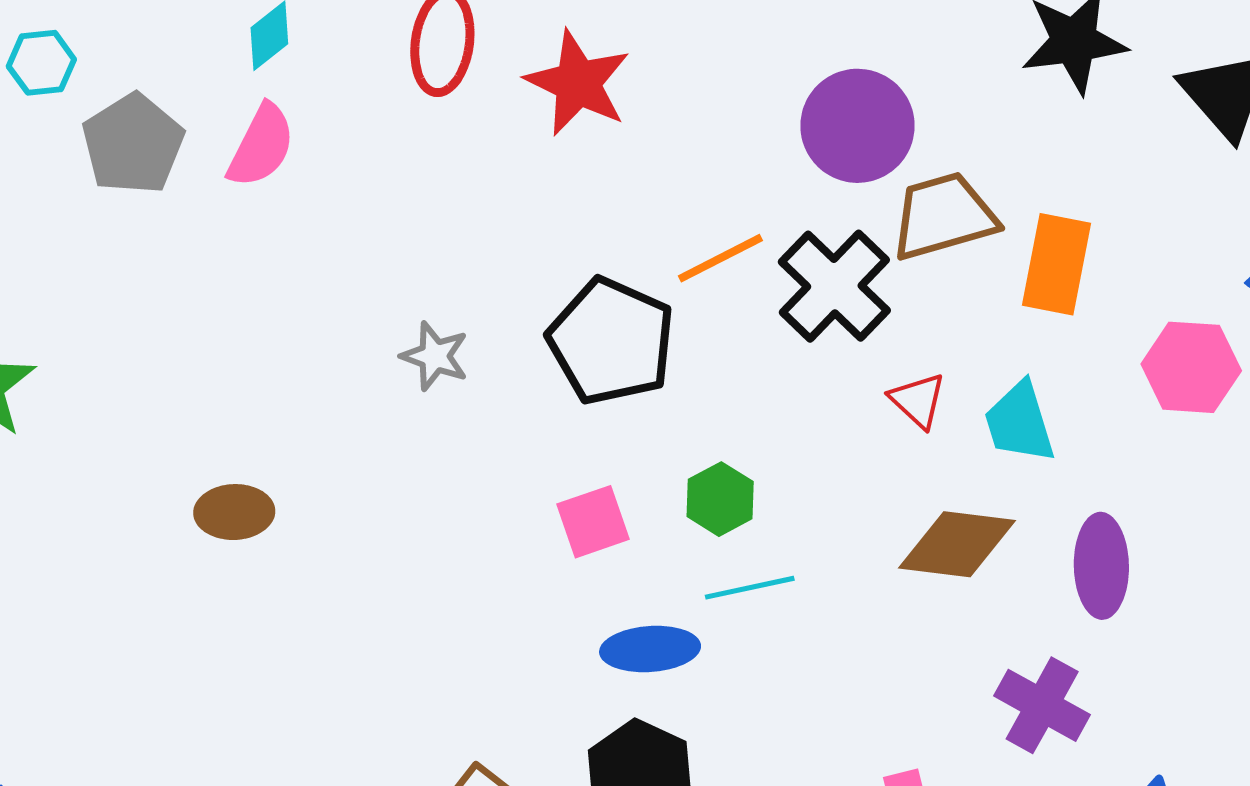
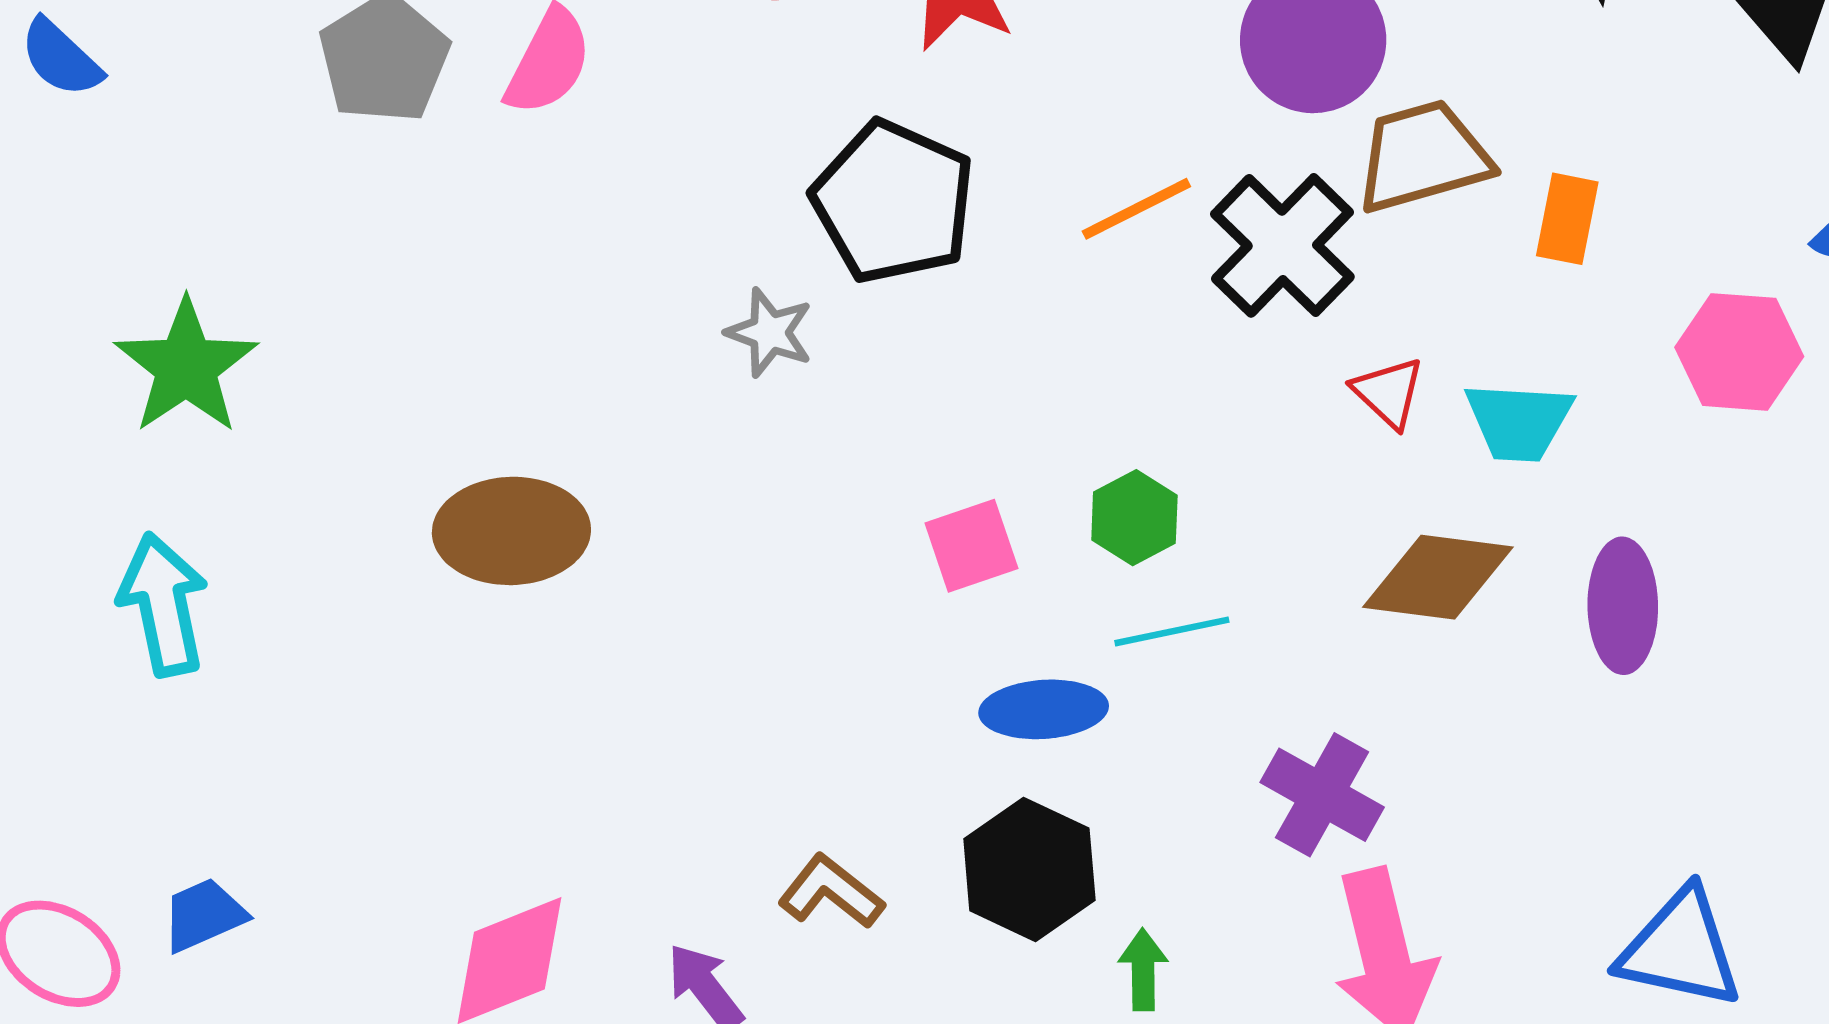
orange rectangle: (1056, 264) -> (1567, 219), size x0.7
black pentagon: (611, 341) -> (893, 202), moved
cyan trapezoid: (1020, 422) -> (1519, 421), turned -70
brown ellipse: (234, 512) -> (511, 531), size x1.5
purple cross: (1042, 705) -> (1322, 795), moved

